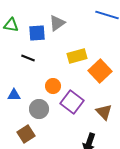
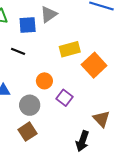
purple square: (72, 102) -> (64, 98), size x0.7
brown triangle: (104, 112) -> (101, 119), moved
brown square: (26, 134) -> (28, 132), moved

